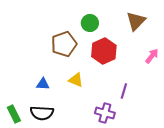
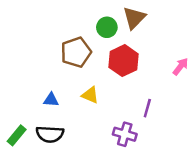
brown triangle: (136, 21) -> (134, 18), moved
green rectangle: (14, 114) -> (17, 135), turned 66

